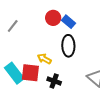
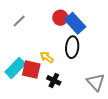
blue rectangle: (68, 22) -> (75, 23), size x1.5
cyan rectangle: (14, 73) -> (15, 68), turned 75

